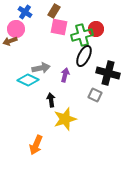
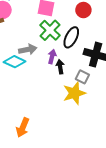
green cross: (82, 35) -> (50, 30), moved, turned -30
black arrow: (51, 100) -> (60, 67), moved
yellow star: (65, 119) -> (74, 93), moved

